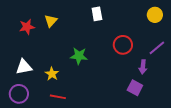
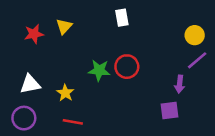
yellow circle: (155, 15) -> (195, 35), moved
red circle: (123, 45) -> (127, 67), moved
purple square: (135, 88) -> (170, 111), turned -35

